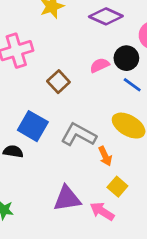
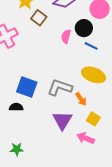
pink semicircle: (100, 65) -> (66, 36), turned -40
brown square: (58, 82) -> (39, 18), moved
purple triangle: (67, 199) -> (62, 120), moved, turned -40

